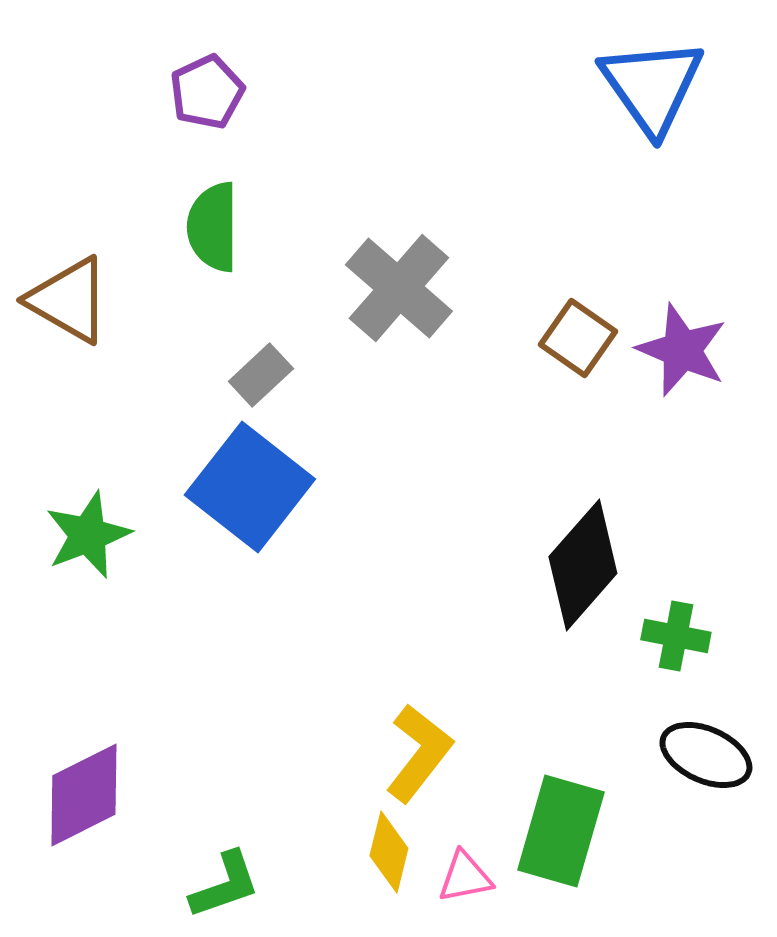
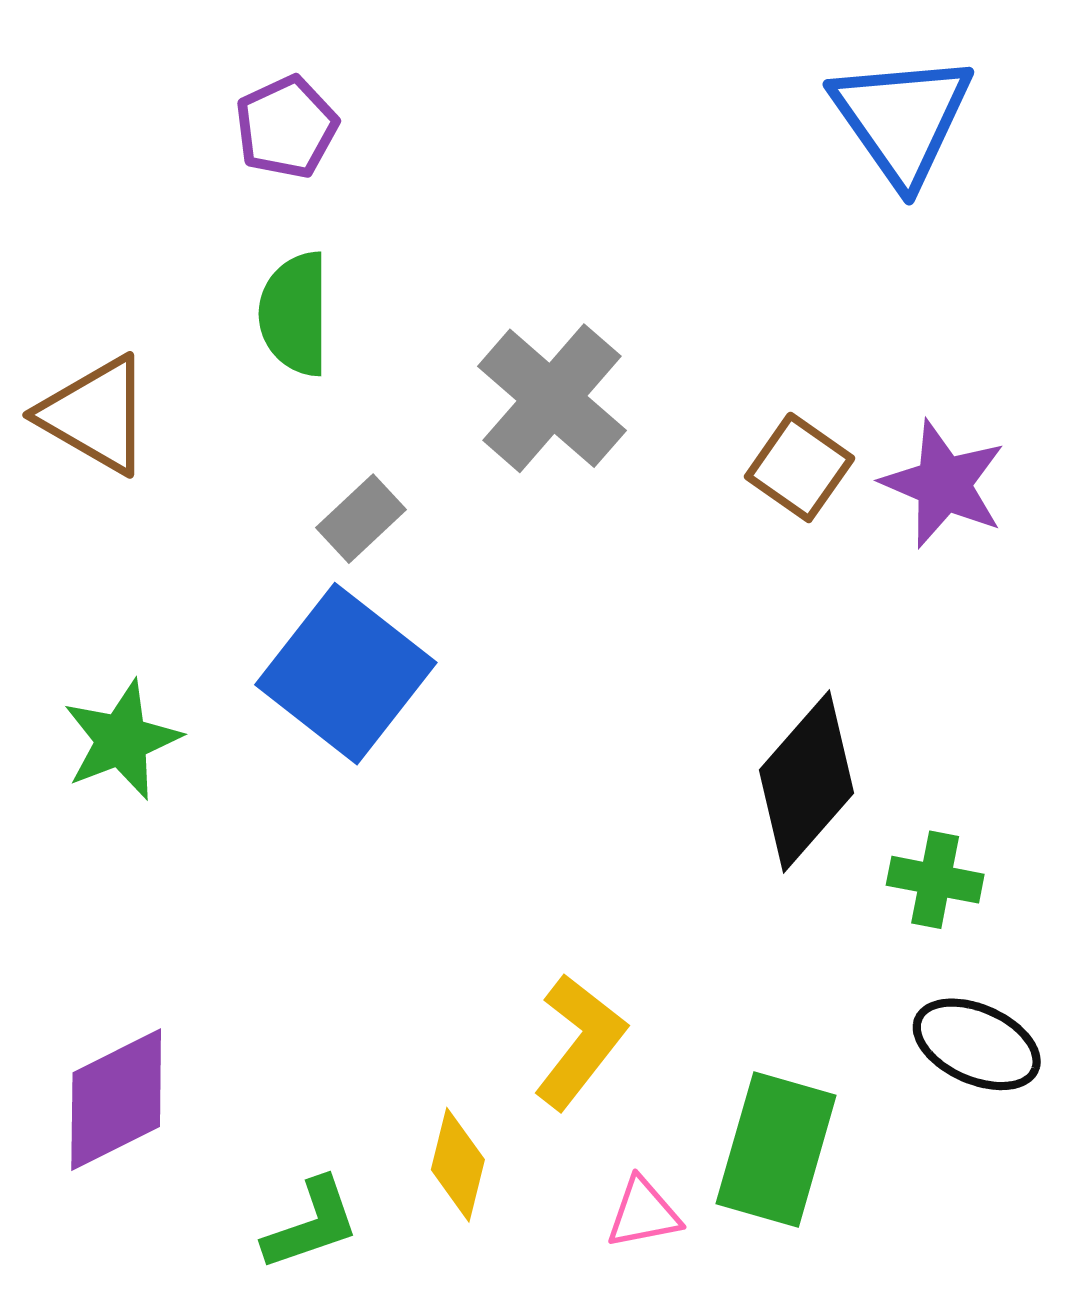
yellow diamond: (389, 852) -> (458, 1165), moved

